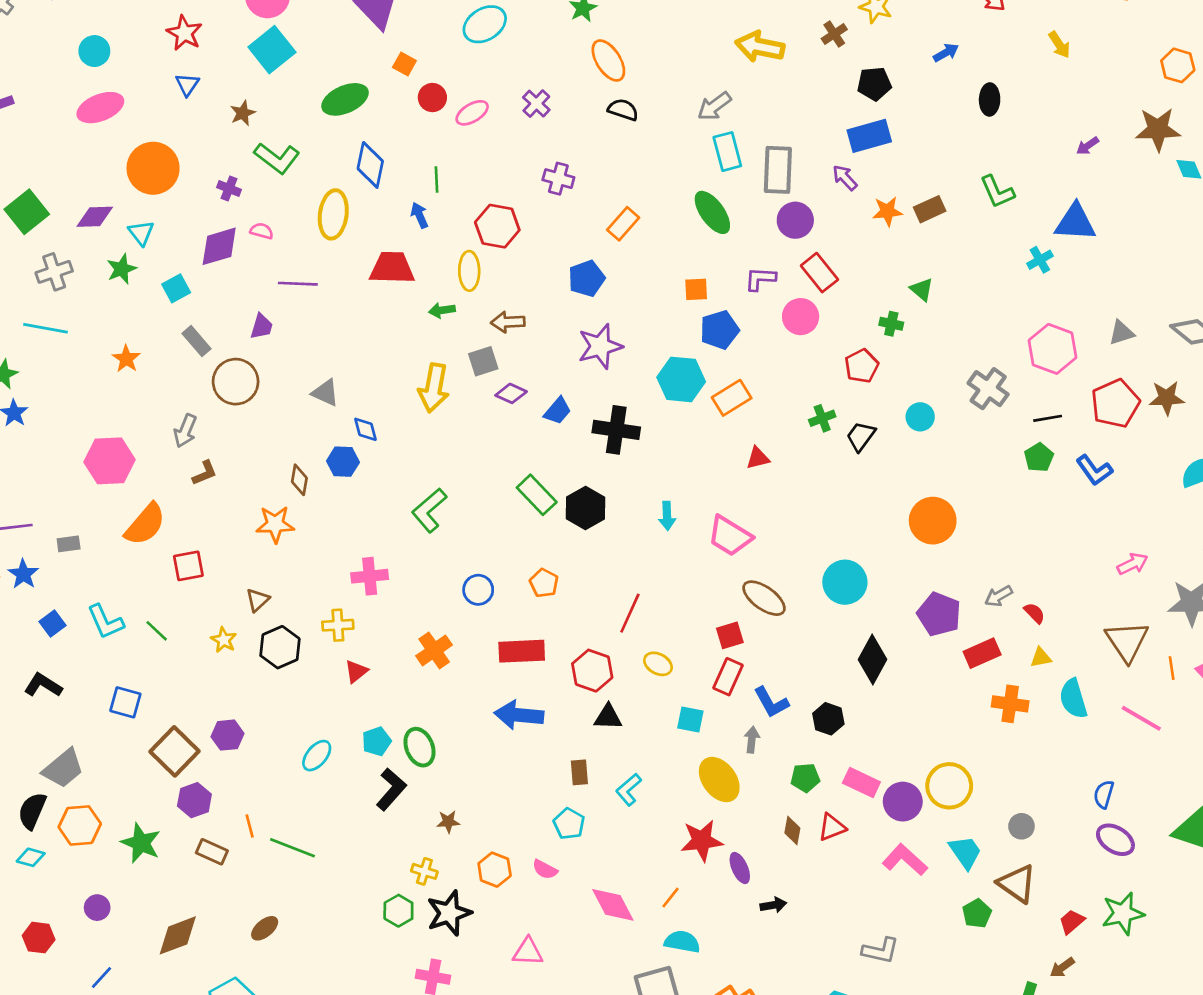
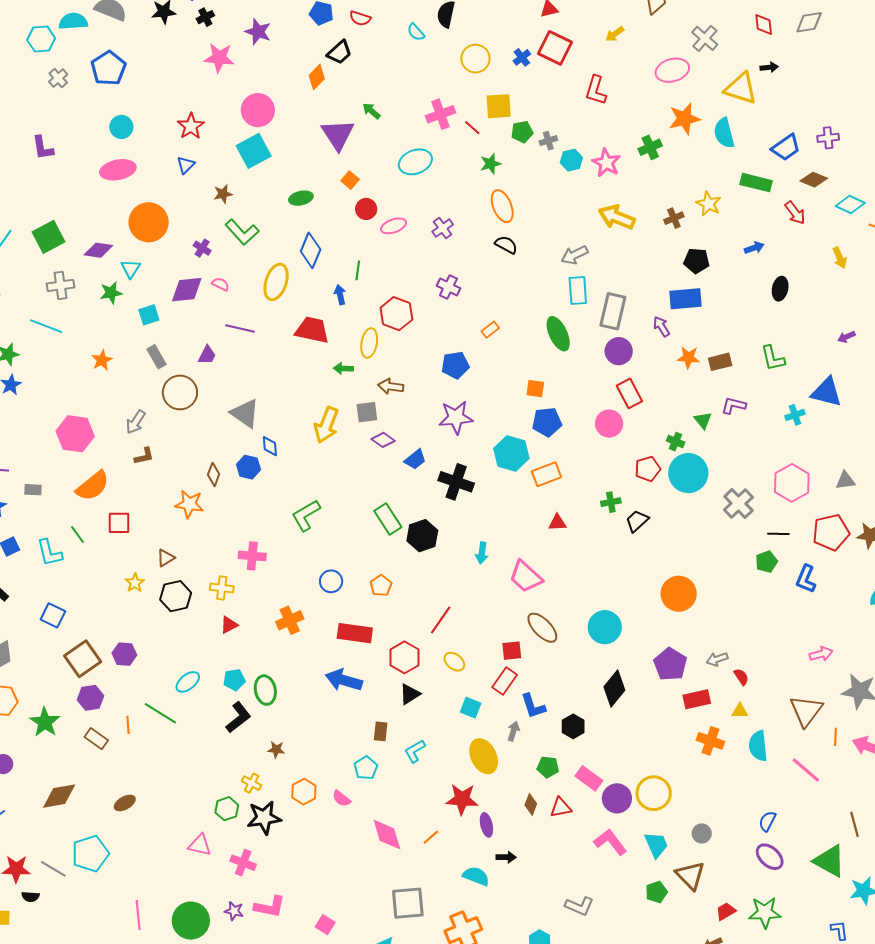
green ellipse: (345, 99) -> (301, 198), size x0.7
orange rectangle: (623, 224) -> (490, 330), size x0.7
purple L-shape: (760, 279) -> (734, 405), moved
gray triangle: (325, 393) -> (245, 413), size x1.4
cyan circle: (920, 417) -> (688, 473), moved, size x1.8
blue L-shape: (1094, 470) -> (806, 579), turned 48
green line: (157, 631) -> (78, 535), moved
black triangle: (608, 717) -> (410, 694), turned -45
green line: (292, 848) -> (160, 713), moved
cyan semicircle: (682, 942) -> (476, 876), moved
pink triangle: (528, 952) -> (200, 845), moved

